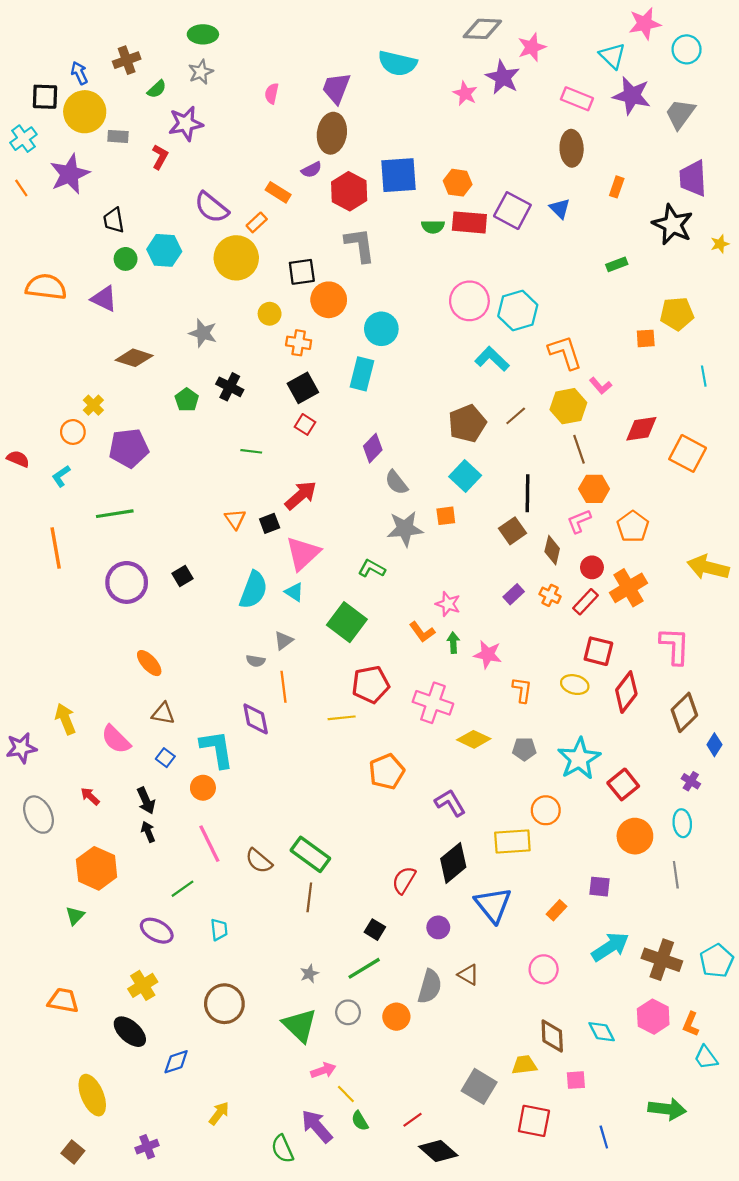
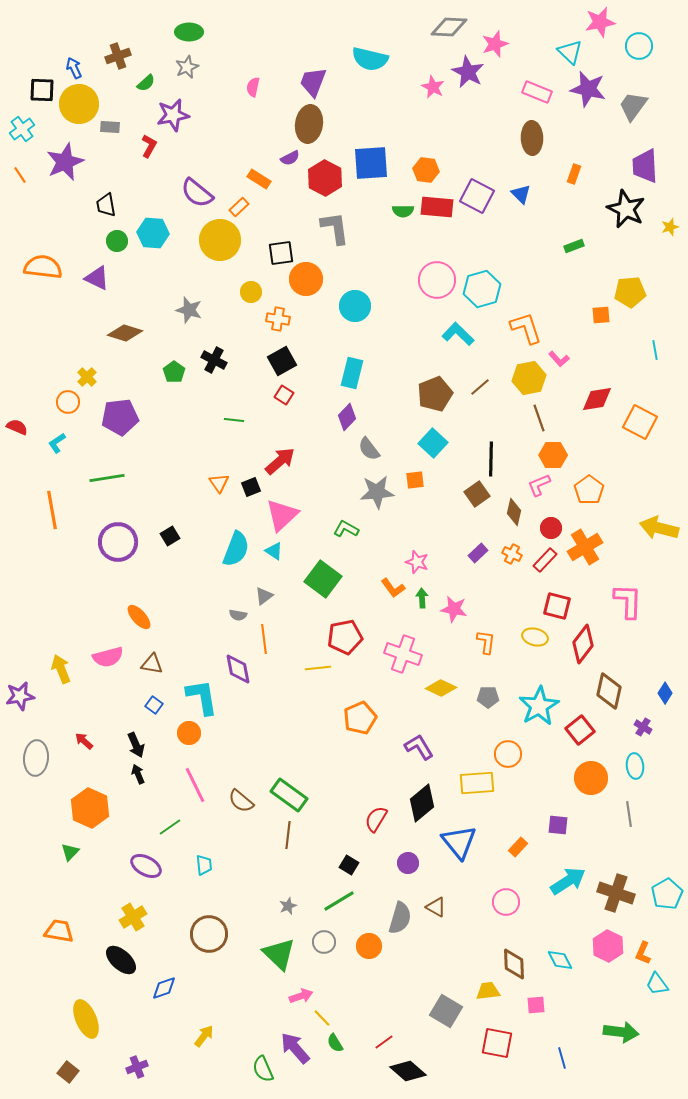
cyan rectangle: (362, 374) -> (352, 373), moved
brown diamond: (684, 712) -> (609, 691), moved, turned -33
pink semicircle: (116, 739) -> (108, 657), moved, turned -60
gray ellipse: (38, 815) -> (36, 758), turned 32

